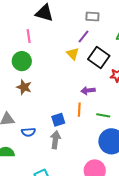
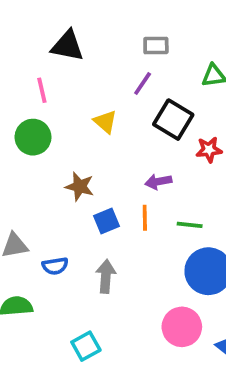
yellow triangle: (73, 54) -> (105, 122), moved
brown star: (24, 87) -> (80, 186), moved
blue square: (58, 120) -> (106, 221), moved

